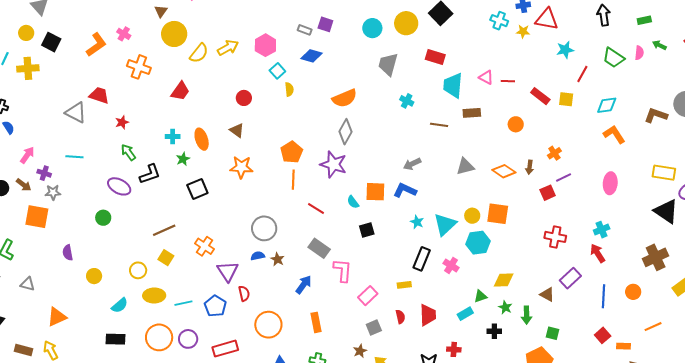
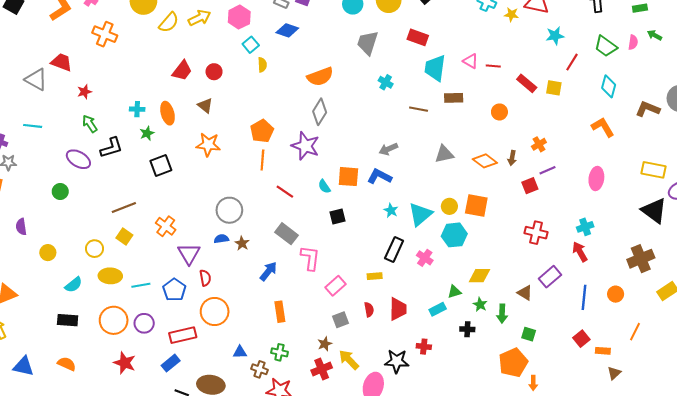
red trapezoid: (180, 91) -> (182, 71), moved
cyan diamond: (607, 105) -> (609, 86), moved, turned -70
orange circle: (268, 325) -> (215, 312), moved
orange line: (653, 327) -> (635, 332), turned -42

